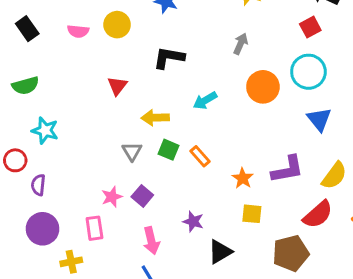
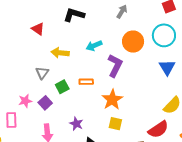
red triangle: (117, 86) -> (38, 29), turned -40
green square: (169, 150) -> (62, 87), moved, turned 32
orange rectangle: (200, 156) -> (86, 82), turned -56
purple L-shape: (287, 169) -> (115, 66), moved, turned -60
orange star: (243, 178) -> (112, 100), size x1.5

